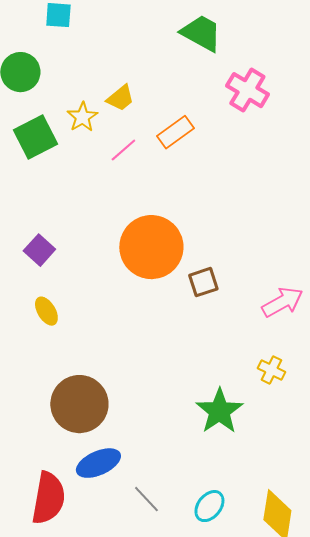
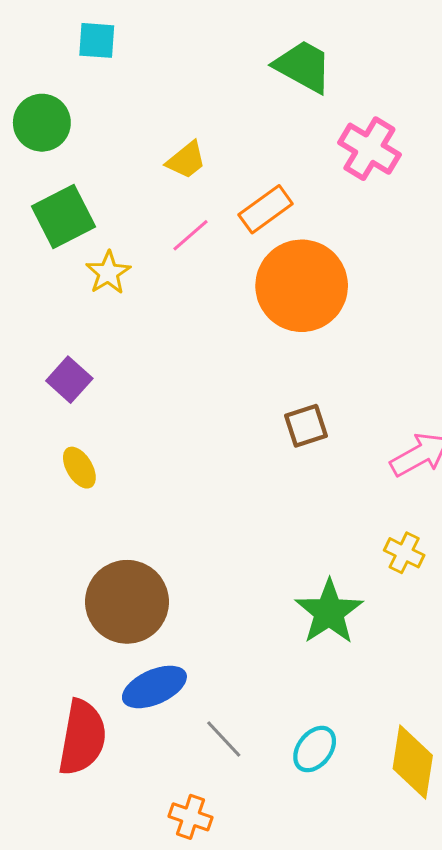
yellow star: (82, 117) -> (108, 273), moved
orange circle: (151, 247) -> (302, 286), moved

